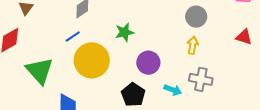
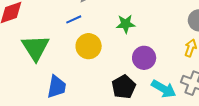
yellow circle: (92, 60) -> (89, 46), size x0.7
cyan arrow: (173, 90) -> (164, 89), size x1.4

